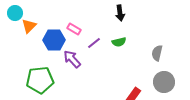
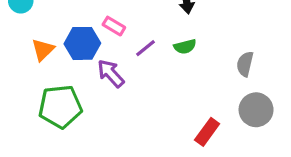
orange triangle: (29, 26) -> (43, 50), moved

